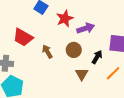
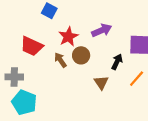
red star: (65, 19) -> (68, 37), moved
brown circle: (74, 50) -> (81, 55), moved

